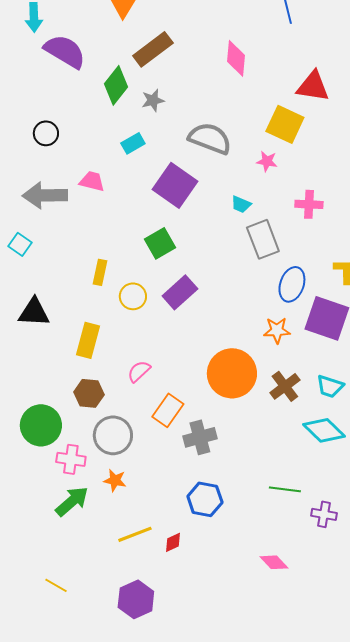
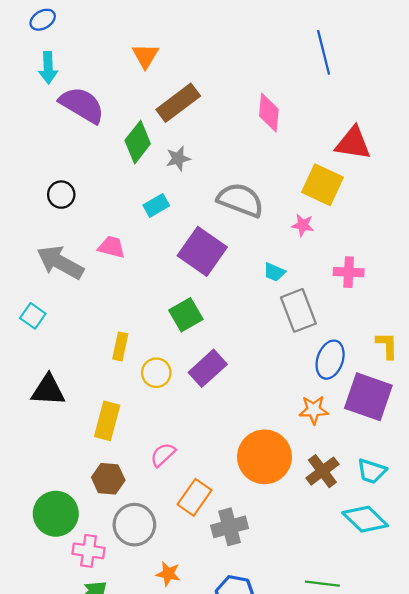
gray arrow: (45, 195) -> (60, 262), turned 30
orange star: (115, 480) -> (168, 574), moved

